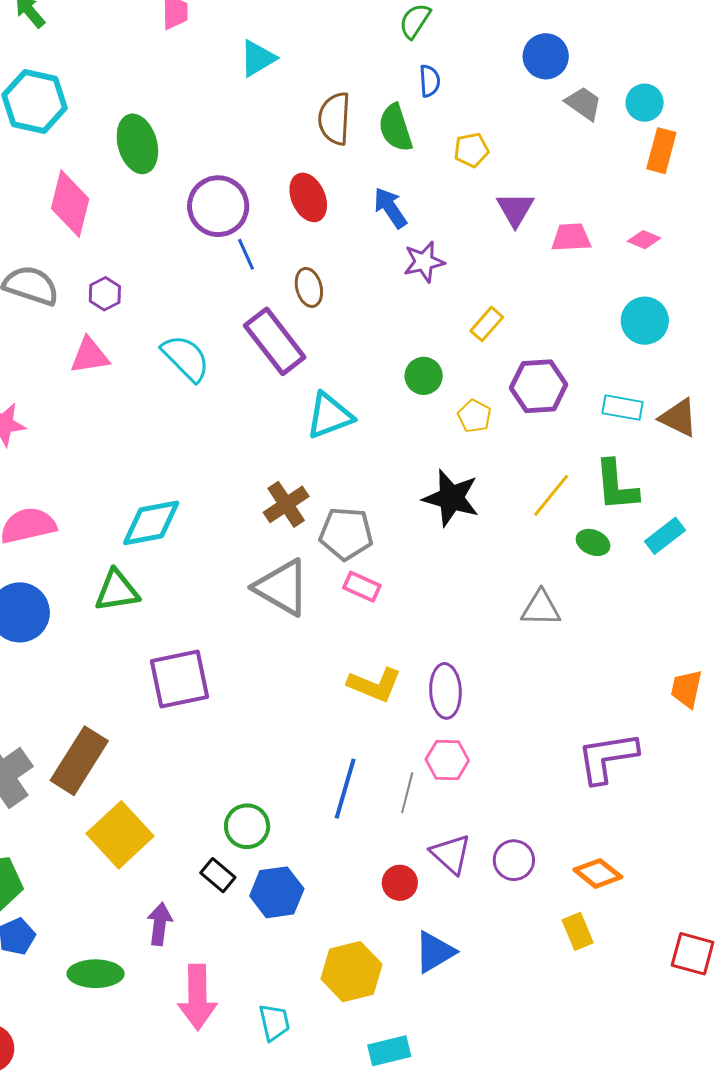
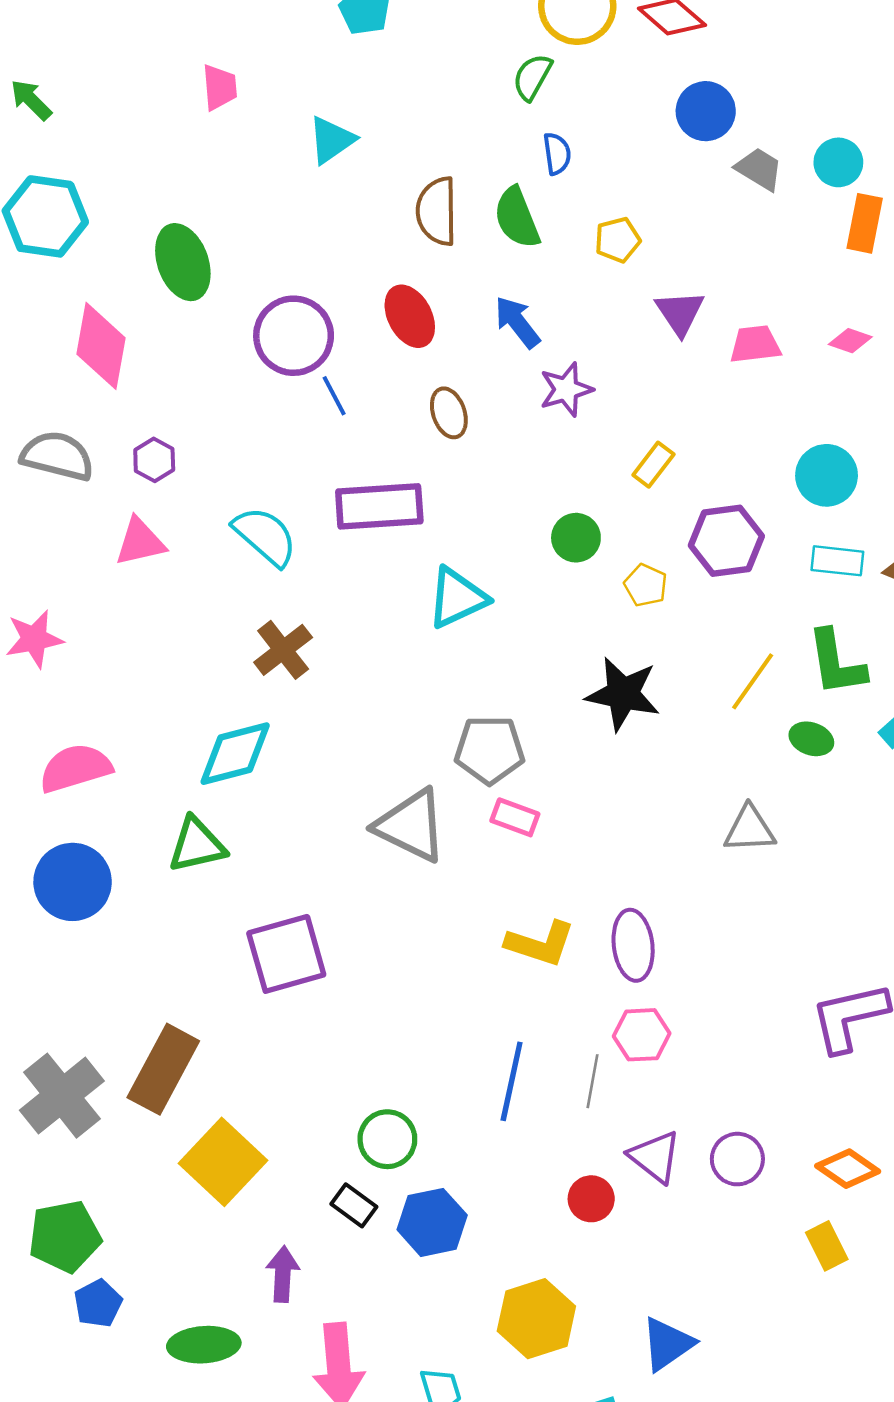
brown ellipse: (309, 287) -> (449, 413), moved
cyan circle: (645, 321) -> (827, 475), moved
purple rectangle: (275, 341) -> (379, 506), turned -52
brown cross: (286, 504) -> (283, 650), moved
blue triangle: (435, 952) -> (667, 1344), moved

